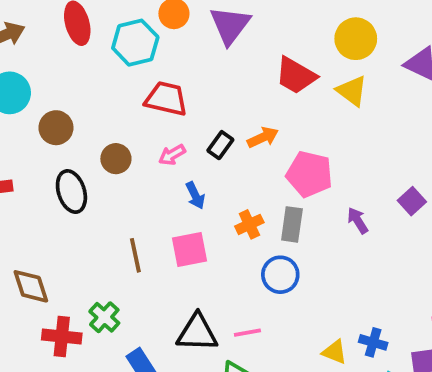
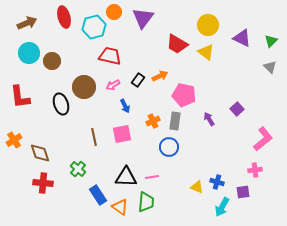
brown circle: (56, 128) -> (52, 61), moved
brown circle: (116, 159) -> (84, 87), size x1.5
red cross: (62, 337) -> (43, 183), moved

